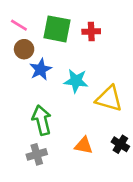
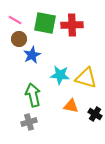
red cross: (91, 31) -> (72, 25), size x1.5
cyan star: (76, 81) -> (60, 75), moved
orange triangle: (84, 145) -> (71, 106), moved

